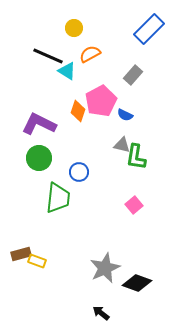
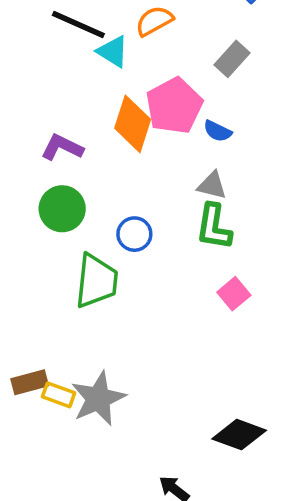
orange diamond: (78, 111) -> (133, 124), size x1.4
purple L-shape: (39, 124) -> (62, 147), size x0.7
green L-shape: (136, 157) -> (214, 227), moved
gray star: (105, 268) -> (98, 398), moved

